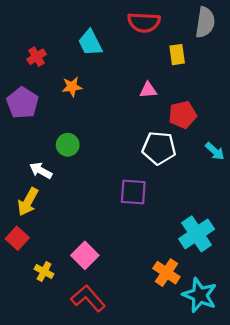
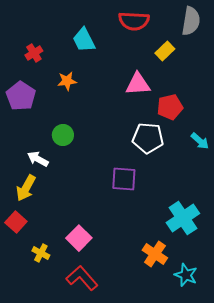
yellow rectangle: (177, 55) -> (165, 51), turned 54
pink triangle: (148, 90) -> (138, 84), size x1.5
cyan star: (200, 295) -> (186, 275), size x0.7

